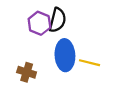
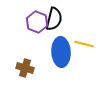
yellow line: (89, 63) -> (84, 44), moved

